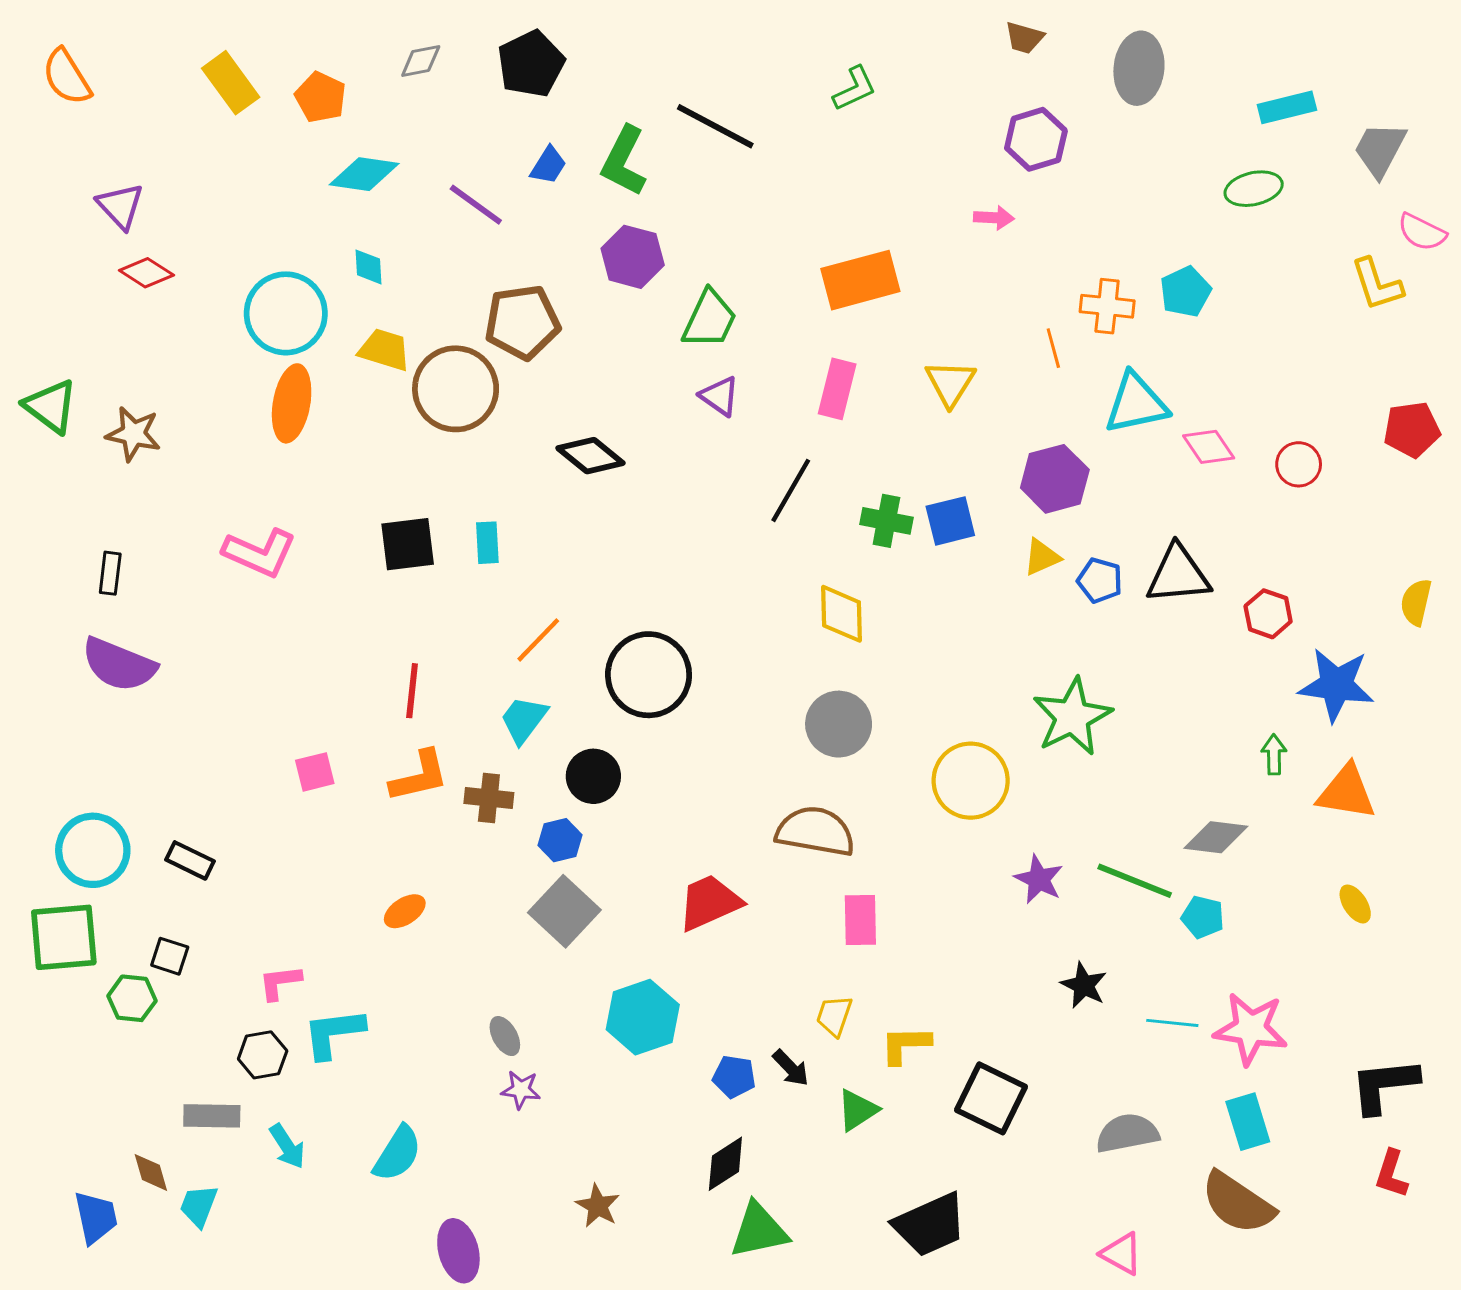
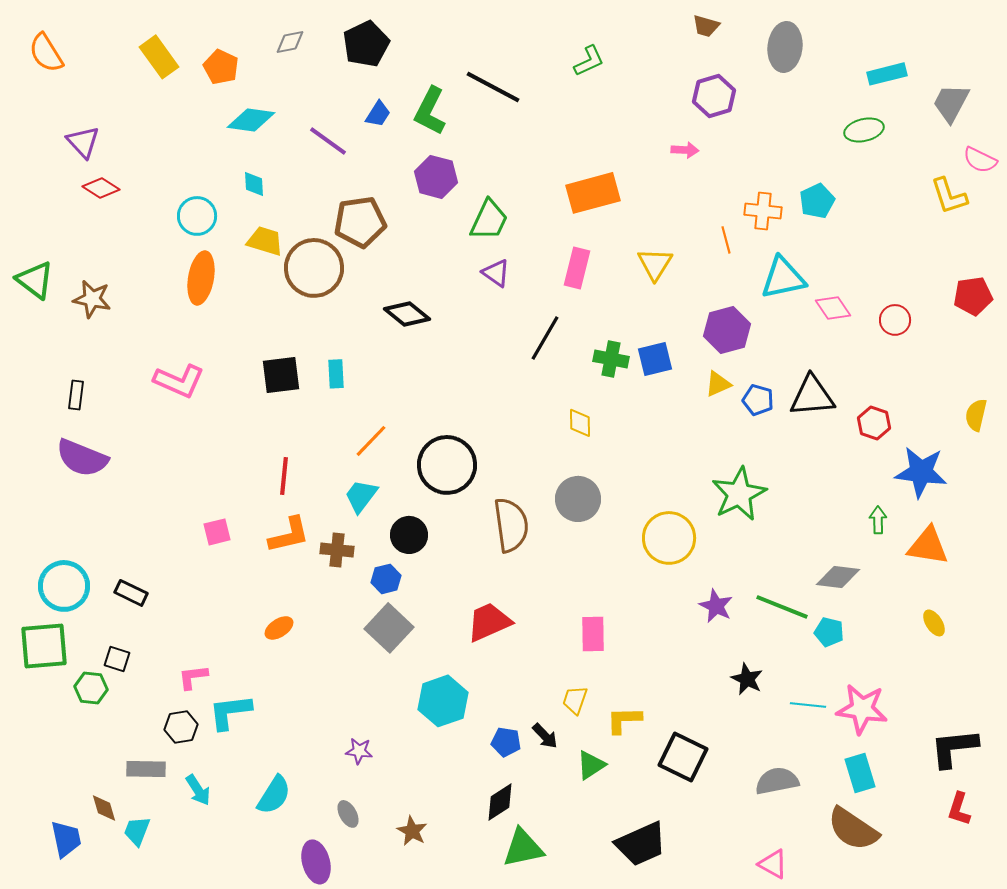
cyan circle: (286, 313) -> (197, 216), size x0.7
yellow diamond: (842, 614) -> (580, 423), size x0.7
brown semicircle: (815, 831) -> (511, 525), moved, turned 72
gray ellipse: (505, 1036) -> (348, 814), moved

